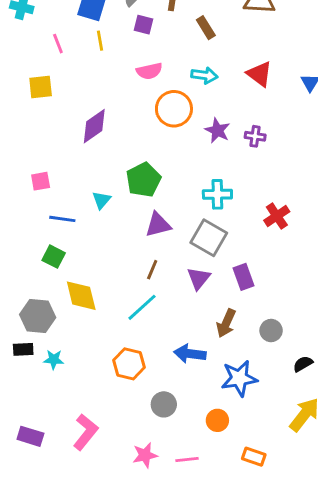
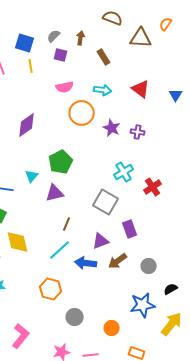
cyan cross: (217, 194) -> (124, 172), moved, turned -30
purple triangle: (158, 225) -> (55, 193), moved
purple triangle: (199, 278) -> (101, 241), moved, turned 30
brown arrow: (226, 323) -> (118, 261), turned 30
blue arrow: (190, 354) -> (86, 263), moved
blue star: (239, 378) -> (143, 305), moved

